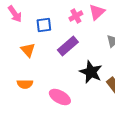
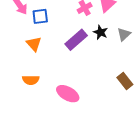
blue square: (44, 25) -> (40, 16), moved
black star: (91, 72) -> (101, 32), moved, size x0.6

